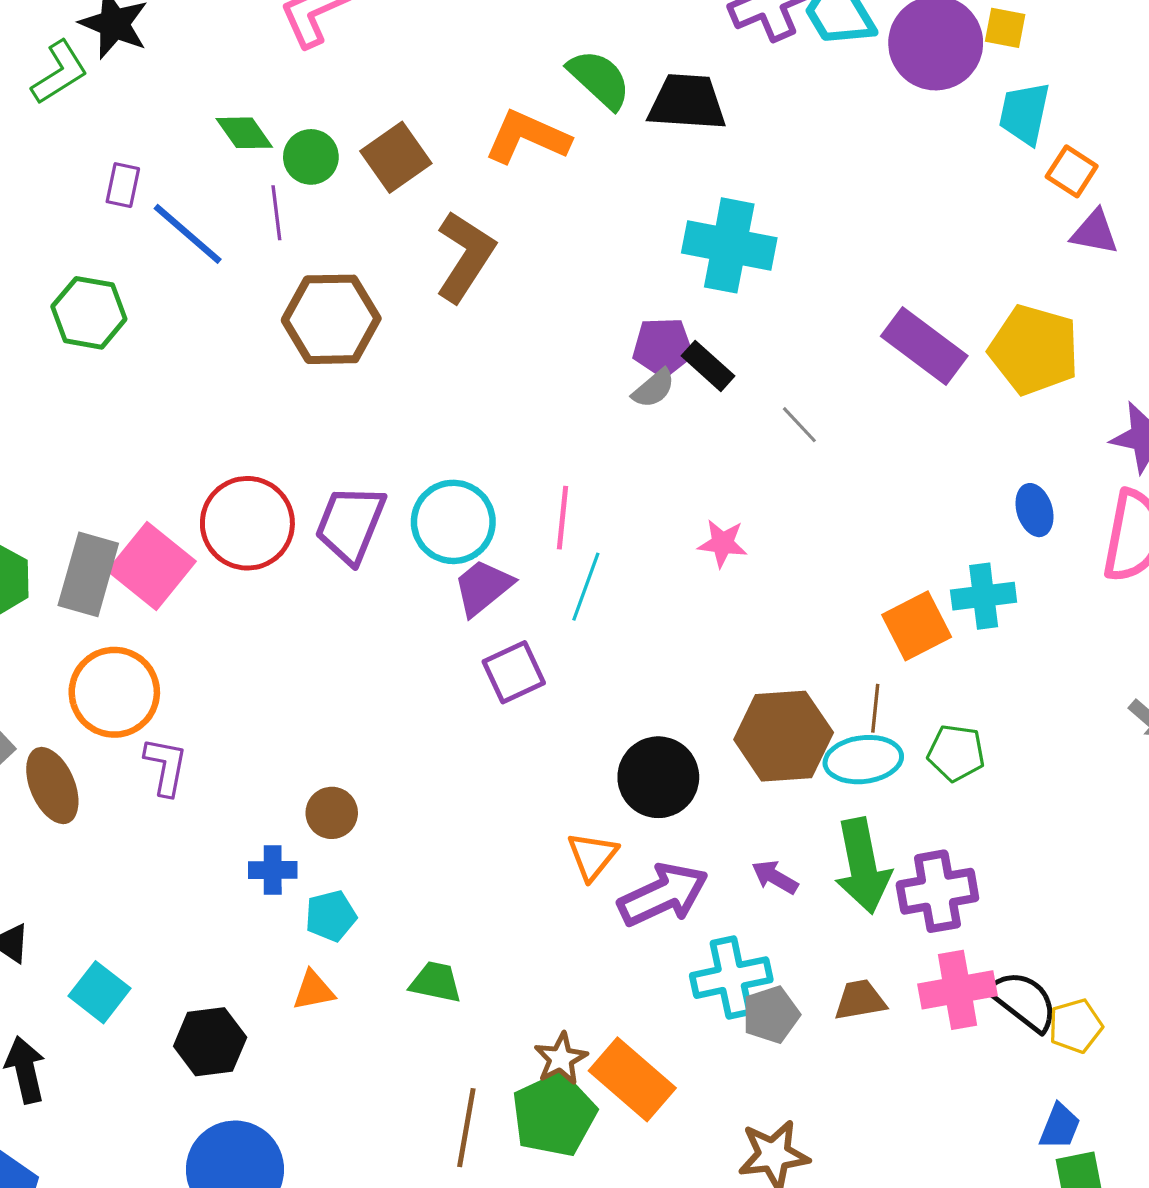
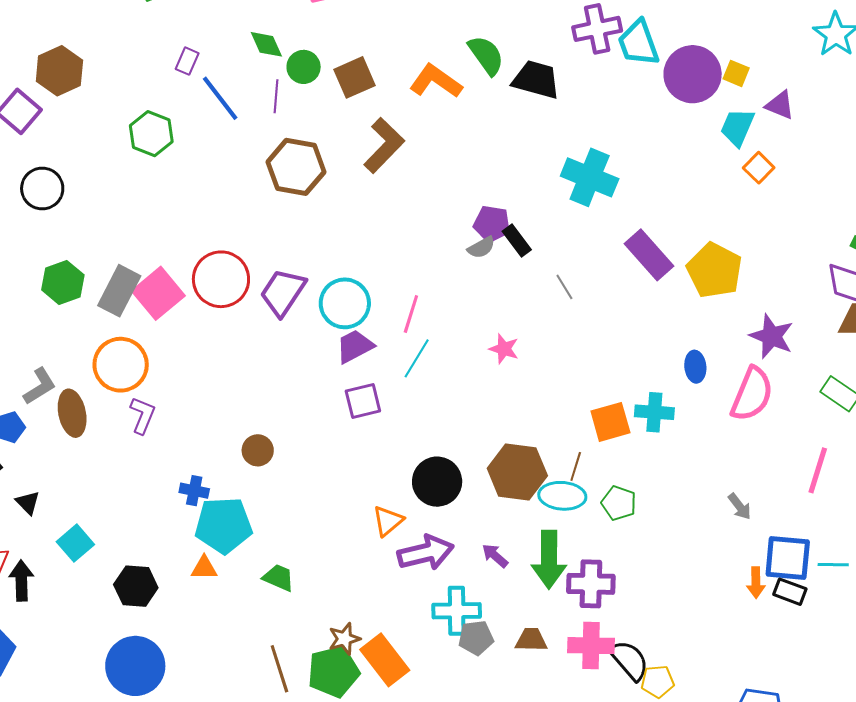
purple triangle: (1095, 232) -> (780, 105), moved
cyan cross: (729, 245) -> (590, 177), moved
brown circle: (332, 813) -> (258, 450), moved
cyan pentagon: (331, 916) -> (224, 525), size x1.8
brown line: (466, 1128) -> (279, 669), turned -39

